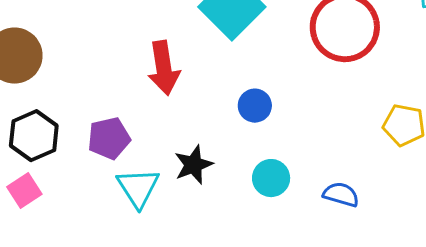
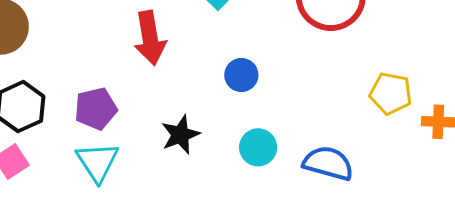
cyan triangle: (138, 188) -> (98, 162), moved
blue semicircle: (341, 194) -> (328, 163), size x1.4

